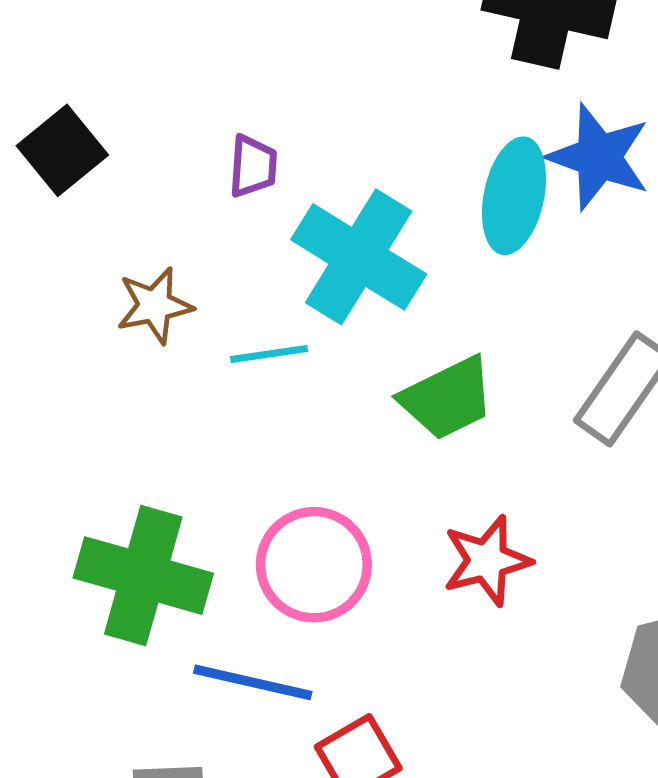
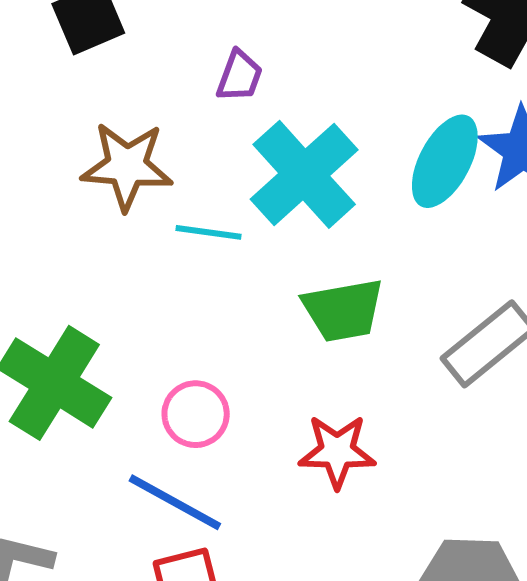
brown star: (155, 305) -> (127, 166), size x1.4
pink circle: (314, 565) -> (196, 414), size x0.7
blue line: (253, 682) -> (175, 502), moved

